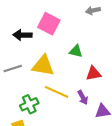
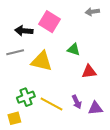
gray line: (13, 68) -> (15, 52), moved
yellow line: (57, 92) -> (52, 104), moved
purple arrow: (83, 97) -> (77, 102), moved

